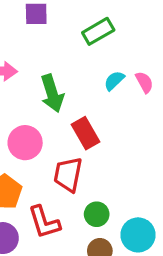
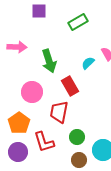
cyan semicircle: (114, 81) -> (88, 63), moved

